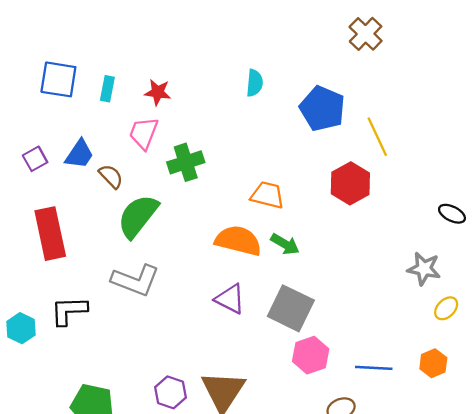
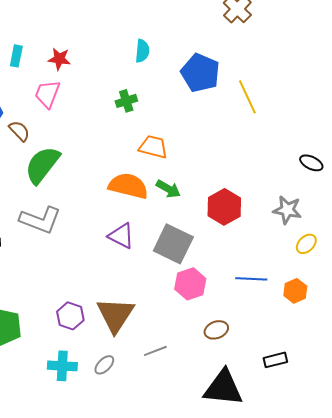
green cross: (186, 162) -> (126, 101), moved, size x0.7
red hexagon: (350, 183) -> (224, 207), moved
blue line: (374, 368) -> (251, 279), moved

